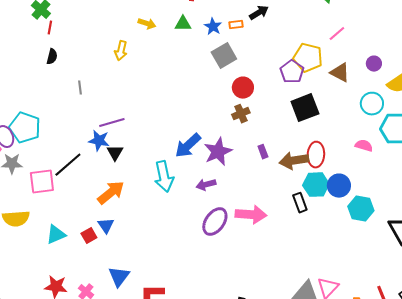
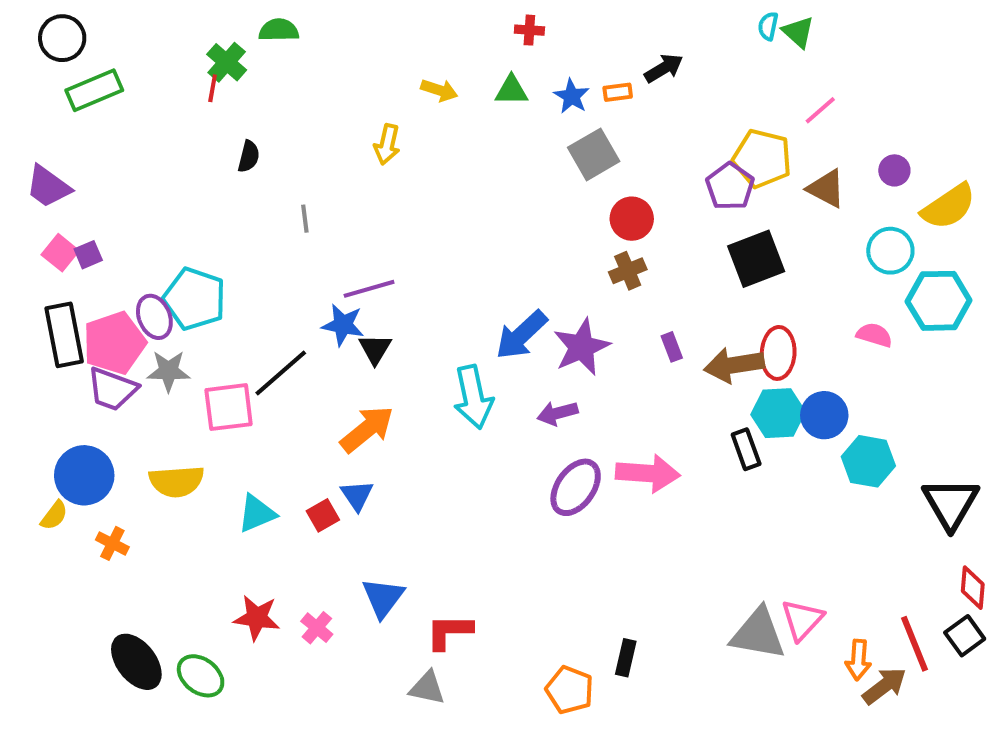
red line: (50, 28) -> (213, 88), moved

